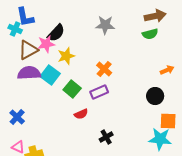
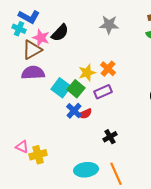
blue L-shape: (25, 17) -> (29, 17), turned -50
pink star: (46, 44) -> (41, 38), moved, turned 30
yellow star: (66, 56) -> (87, 73), moved
cyan square: (50, 75) -> (61, 88), moved
blue cross: (17, 117) -> (74, 111), moved

